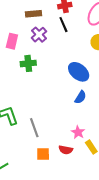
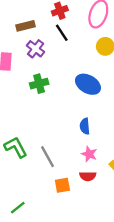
green cross: (28, 63) -> (39, 84), moved
blue semicircle: (80, 97) -> (85, 126), moved, turned 152
pink star: (78, 132) -> (89, 154), moved

